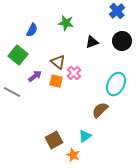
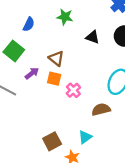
black triangle: (92, 42) -> (93, 37), turned 40
pink cross: (74, 73) -> (73, 90), moved
brown semicircle: (100, 110) -> (101, 109), turned 30

